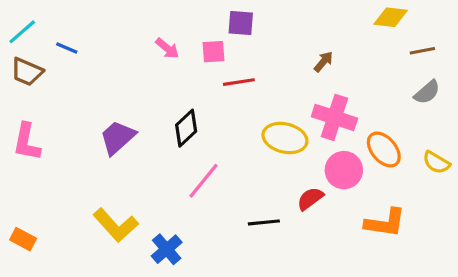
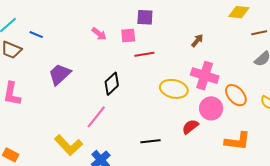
purple trapezoid: (118, 137) -> (60, 74), moved
pink line: (203, 181) -> (96, 117), moved
black line: (264, 222) -> (150, 141), moved

